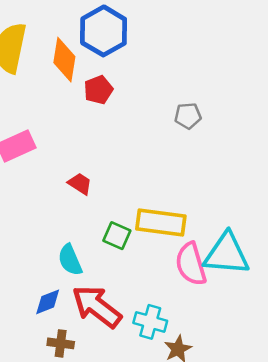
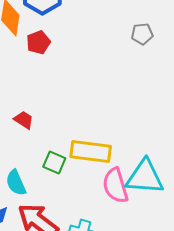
gray pentagon: (188, 116) -> (142, 34), moved

